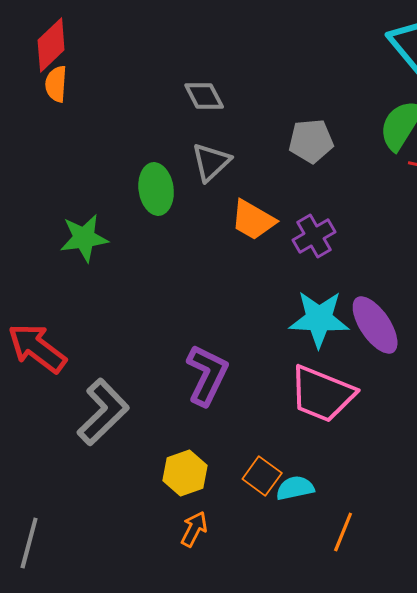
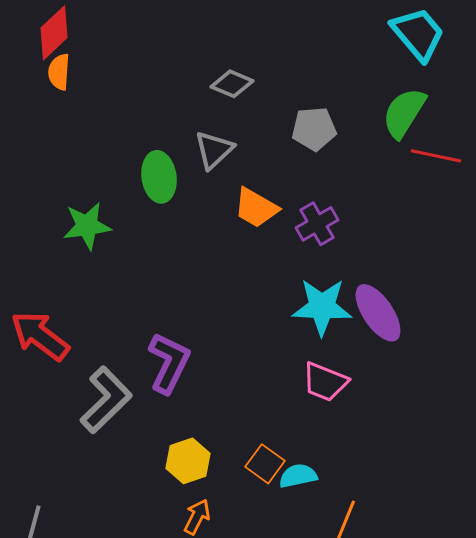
gray diamond: (204, 96) -> (232, 84), moved, turned -39
purple L-shape: (207, 375) -> (169, 363), moved
pink trapezoid: (322, 394) -> (325, 382), size x0.7

